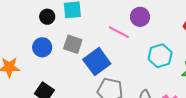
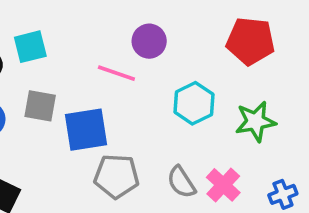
blue square: (97, 62) -> (86, 130), turned 36

